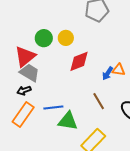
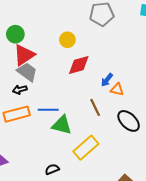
green circle: (44, 38) -> (15, 34), moved
orange triangle: (119, 70) -> (117, 89), moved
orange rectangle: (23, 114) -> (17, 114), turned 35

